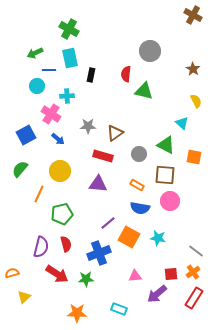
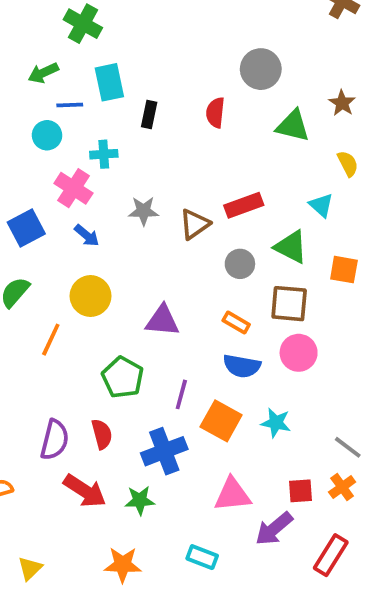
green cross: (69, 29) -> (83, 24), moved
green triangle: (144, 91) -> (293, 126), moved
red rectangle: (103, 156) -> (244, 205), moved, turned -36
green pentagon: (62, 214) -> (123, 377), moved, turned -30
purple line: (108, 223) -> (181, 394), turned -35
pink triangle: (135, 276) -> (232, 495), size x1.5
yellow triangle: (24, 297) -> (30, 568), moved
red rectangle: (194, 298) -> (331, 555), moved

